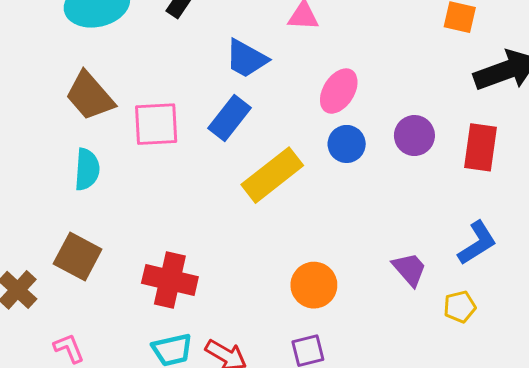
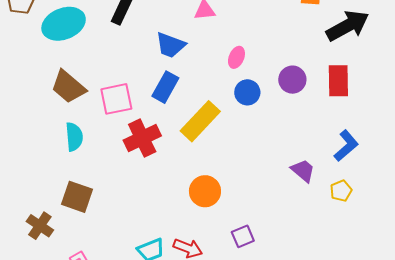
pink ellipse: (339, 91) -> (236, 57), size x0.7
red cross: (170, 280) -> (142, 138), moved, turned -30
orange circle: (314, 285) -> (205, 191), moved

